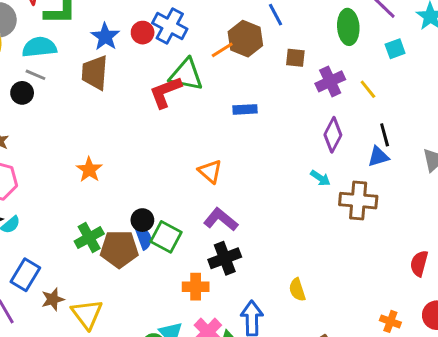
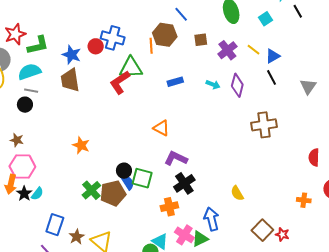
orange line: (222, 50) -> (151, 46), turned -49
blue triangle: (378, 157) -> (273, 56), moved
cyan arrow: (320, 178) -> (213, 85), moved

